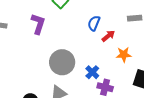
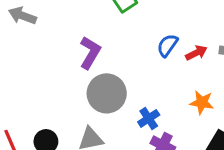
purple L-shape: (38, 24) -> (90, 53), moved
red arrow: (108, 36) -> (196, 53), moved

